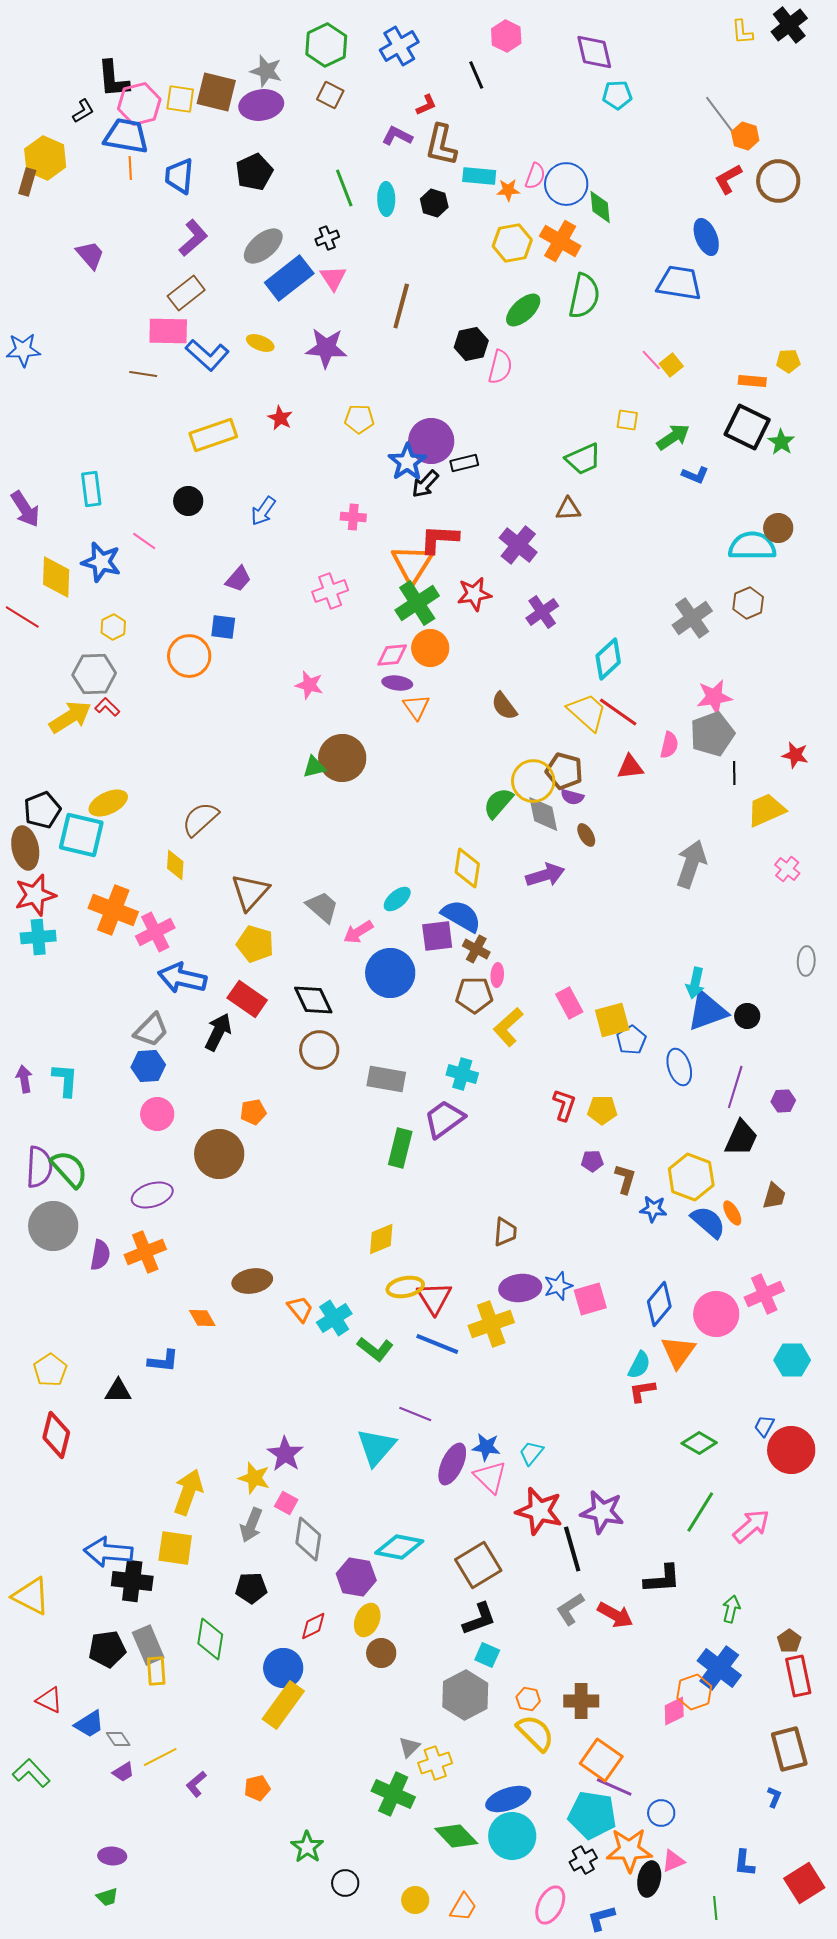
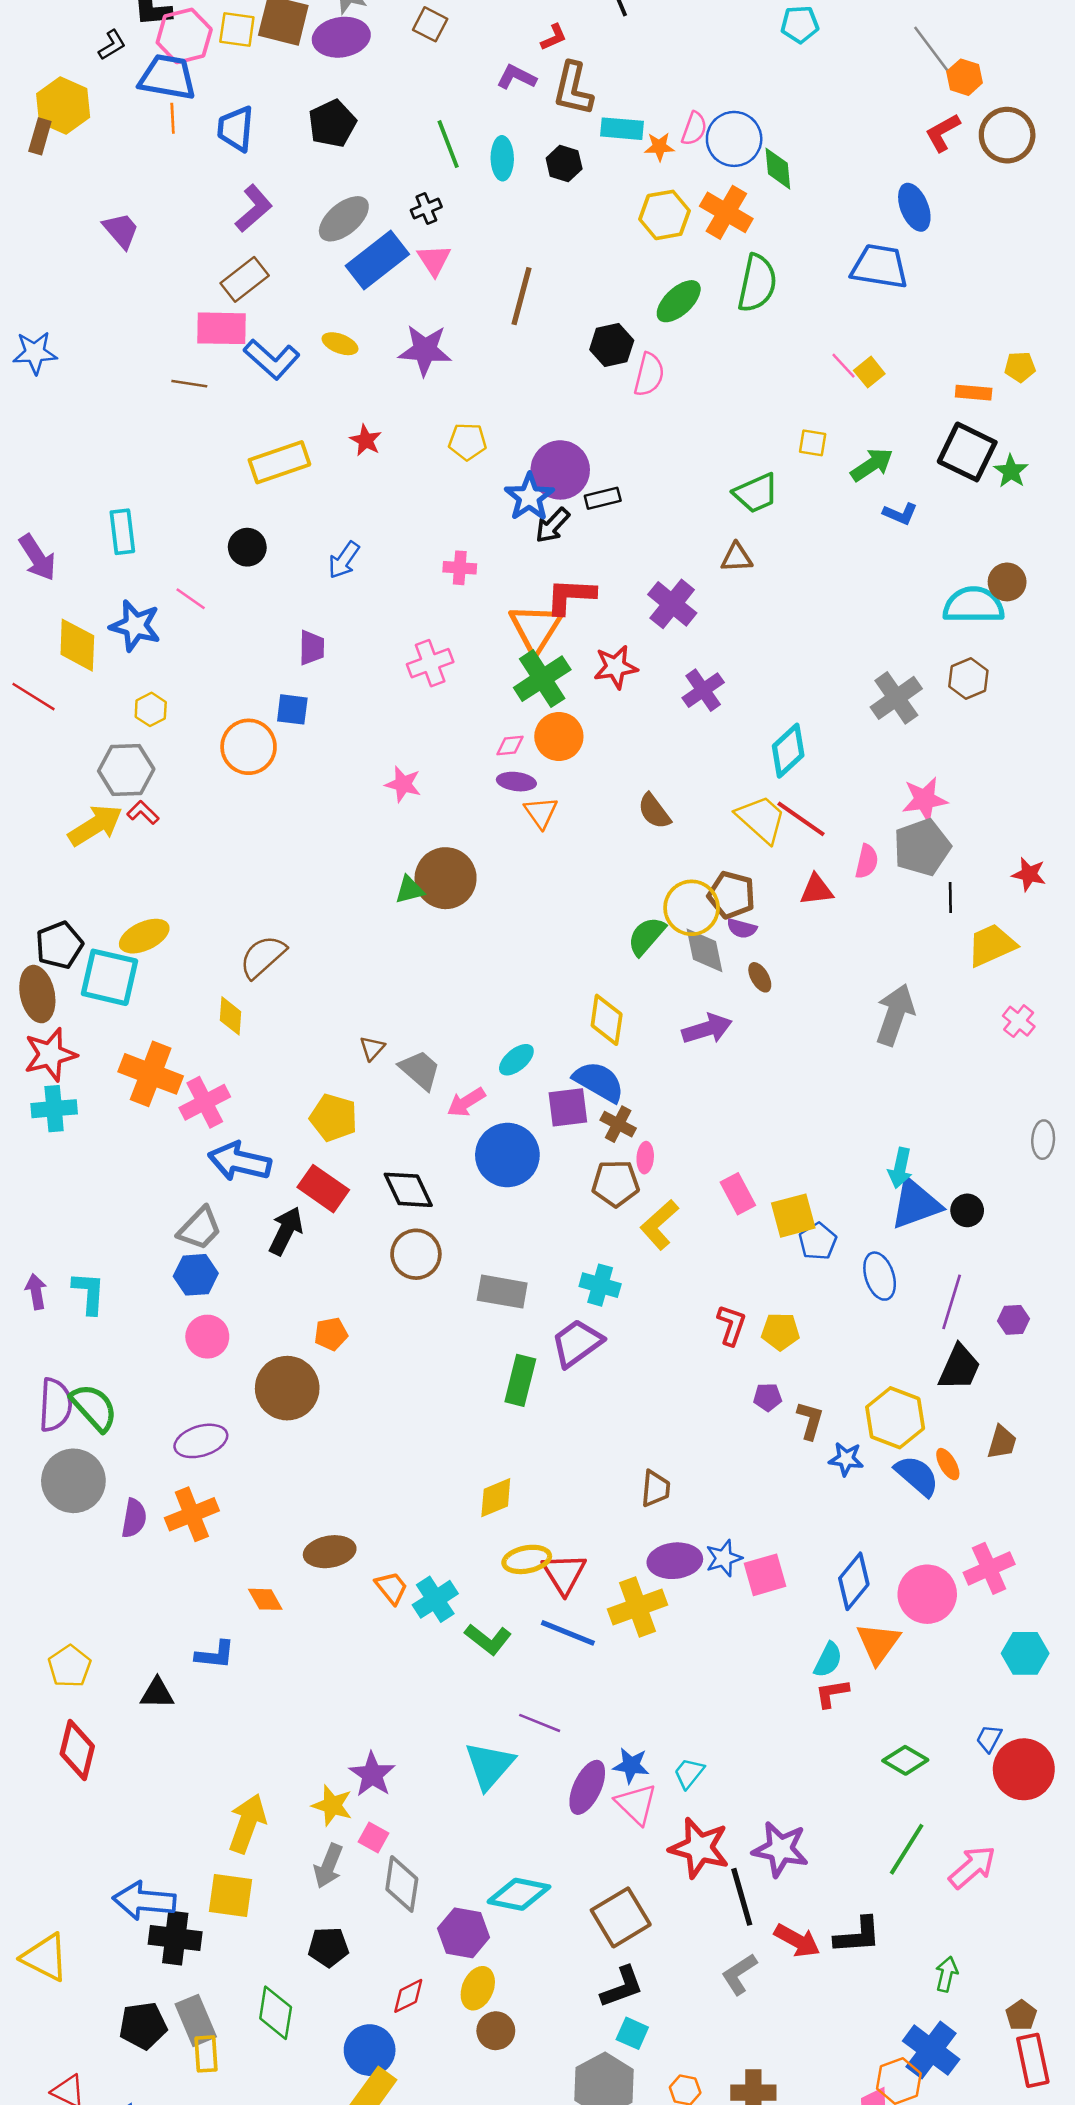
purple trapezoid: (238, 579) -> (312, 648), turned -40
pink diamond: (392, 655) -> (510, 746), size x0.7
brown triangle: (250, 892) -> (372, 1048), moved, size x0.5
red arrow: (615, 1615) -> (797, 1941), moved

